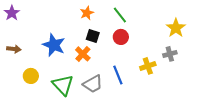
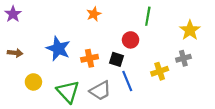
green line: (120, 15) -> (148, 16), moved, turned 48
black square: (93, 36) -> (116, 59), moved
orange cross: (83, 54) -> (90, 58), turned 35

